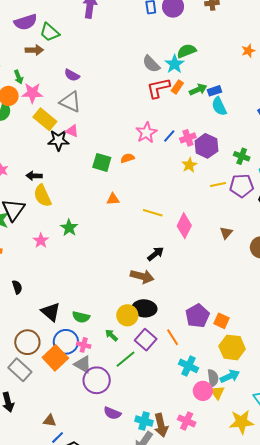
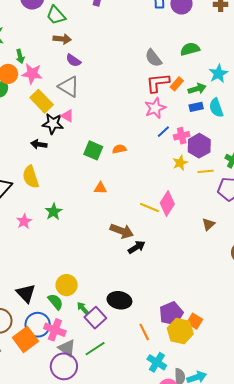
brown arrow: (34, 50) -> (62, 39), moved
cyan star: (175, 64) -> (218, 74), moved
blue rectangle: (214, 91) -> (196, 107), moved
pink star: (146, 133) -> (155, 108), moved
black arrow: (34, 176) -> (39, 144), moved
yellow line: (218, 185) -> (206, 171), moved
yellow line: (153, 213) -> (149, 207), moved
pink diamond: (184, 226) -> (167, 204), moved
brown triangle: (226, 233) -> (208, 224), moved
brown arrow: (142, 276) -> (122, 231), moved
yellow circle: (127, 315) -> (67, 285), moved
green semicircle: (81, 317) -> (55, 302), turned -150
green arrow: (111, 335) -> (83, 308), moved
purple square: (146, 340) -> (95, 318), moved
pink cross: (84, 345) -> (55, 330), size x1.5
yellow hexagon: (232, 347) -> (180, 331), moved
gray triangle: (83, 364) -> (67, 348), moved

